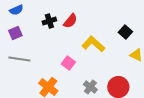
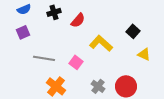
black cross: (49, 21) -> (54, 12), moved
gray line: (19, 59) -> (44, 58), moved

